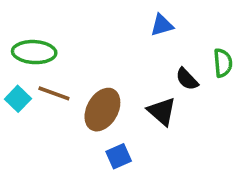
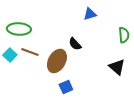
black semicircle: (187, 79) -> (75, 44), moved
black triangle: (162, 111) -> (117, 67), moved

